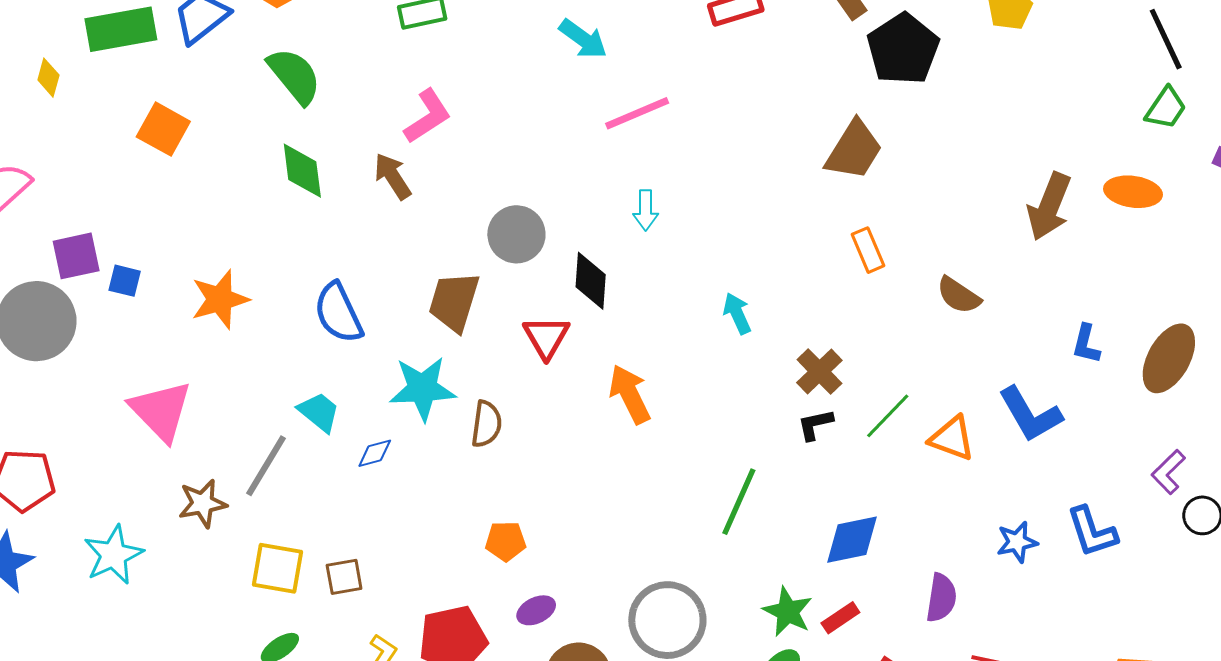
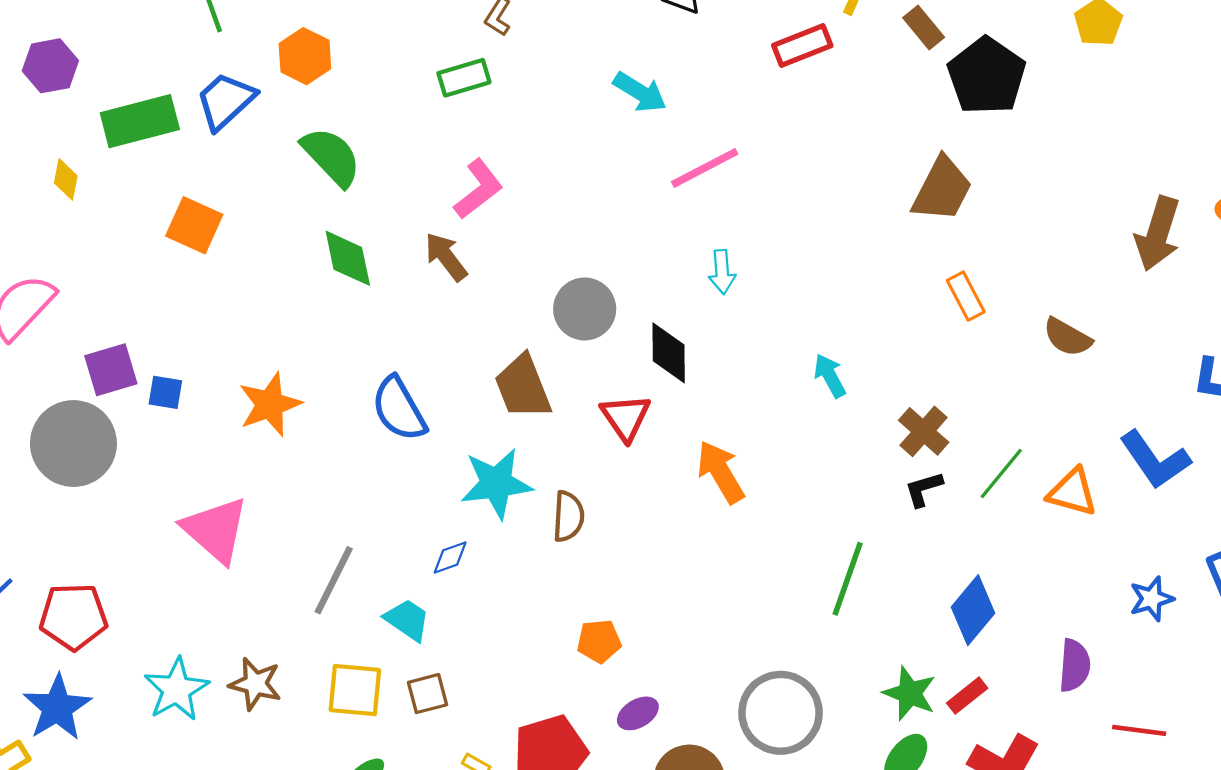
brown trapezoid: (454, 302) -> (523, 387), turned -34
cyan trapezoid: (319, 412) -> (407, 620), moved
brown star: (203, 503) -> (255, 684), moved, turned 30
blue diamond: (852, 540) -> (973, 610), turned -34

